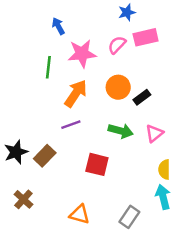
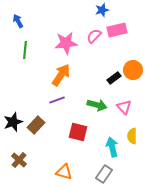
blue arrow: (58, 26) -> (18, 21), moved
green line: (48, 67) -> (25, 50), moved
orange circle: (118, 87) -> (133, 70), moved
pink triangle: (154, 133) -> (124, 107), turned -35
cyan arrow: (163, 197) -> (112, 147), moved

